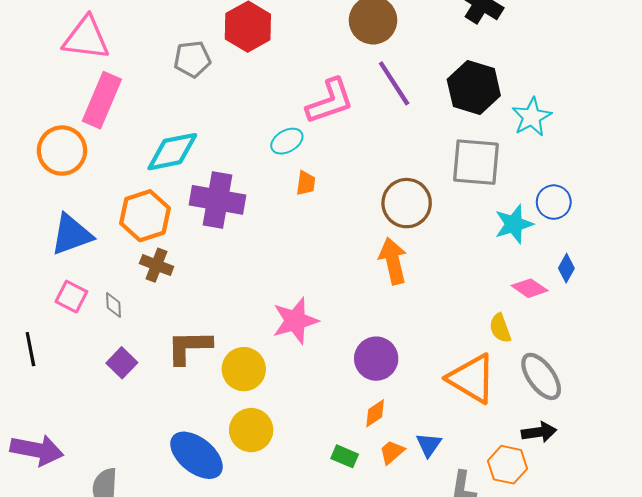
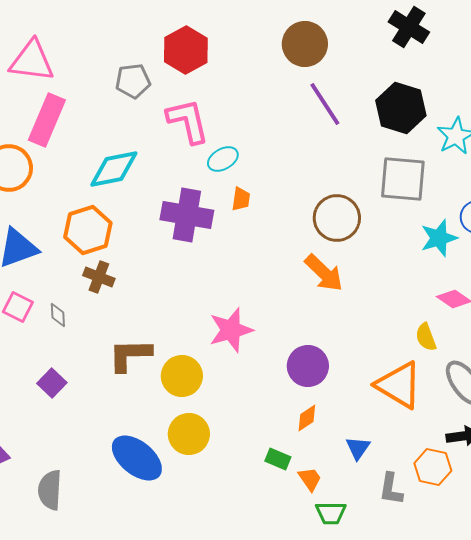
pink L-shape: (330, 101) -> (188, 121), moved, turned -84
purple cross: (217, 200) -> (187, 215), moved
orange arrow: (393, 261) -> (324, 273), turned 147
purple square: (122, 363) -> (52, 383), moved
orange trapezoid: (392, 452) -> (310, 479), moved, turned 96

